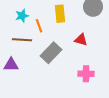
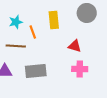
gray rectangle: (51, 53) -> (36, 71), moved, turned 40
pink cross: (86, 74) -> (80, 69), moved

